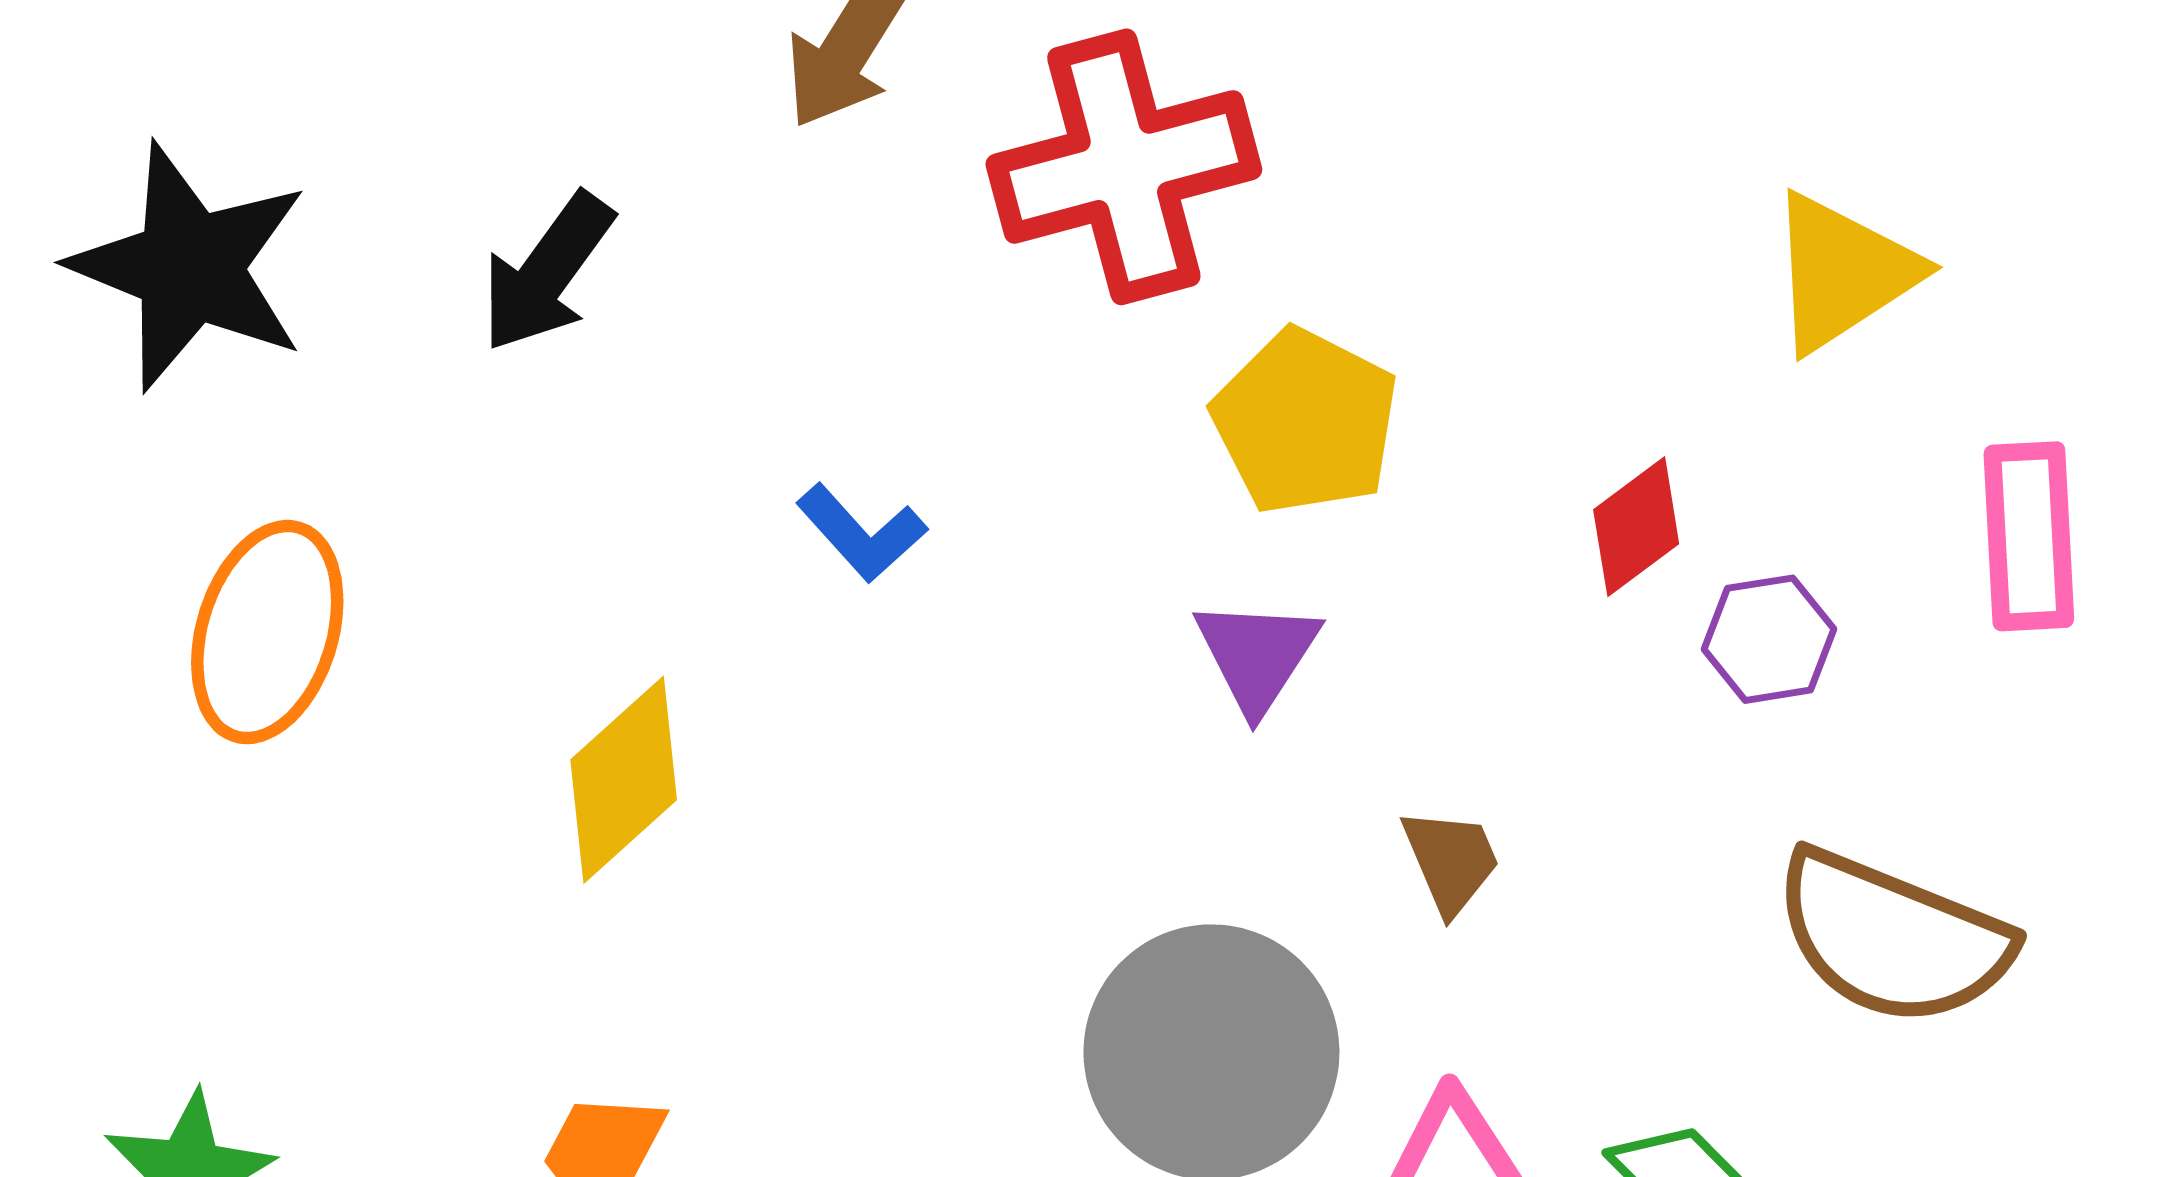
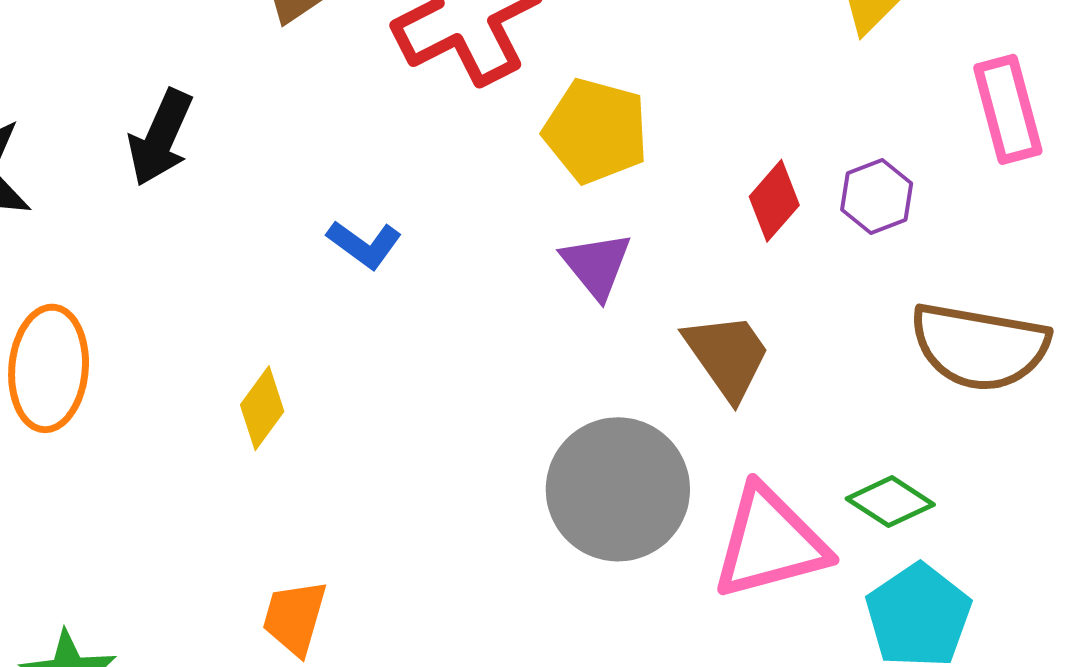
red diamond: (1636, 527) -> (774, 201), moved
yellow diamond: (624, 780) -> (262, 408), size x0.7
brown trapezoid: (1451, 861) -> (727, 356), size x1.5

